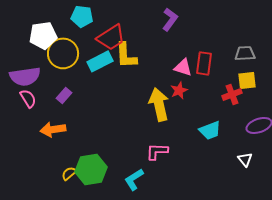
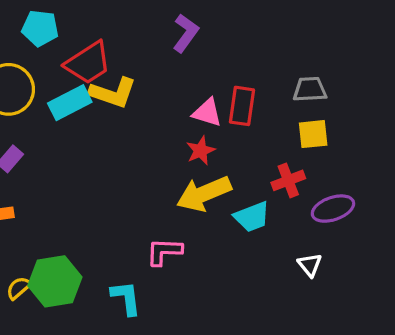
yellow L-shape: (126, 55) -> (113, 93), turned -68
red cross: (232, 94) -> (288, 180), moved
yellow arrow: (159, 104) -> (204, 194), moved, turned -100
cyan L-shape: (134, 179) -> (126, 298), turned 115

